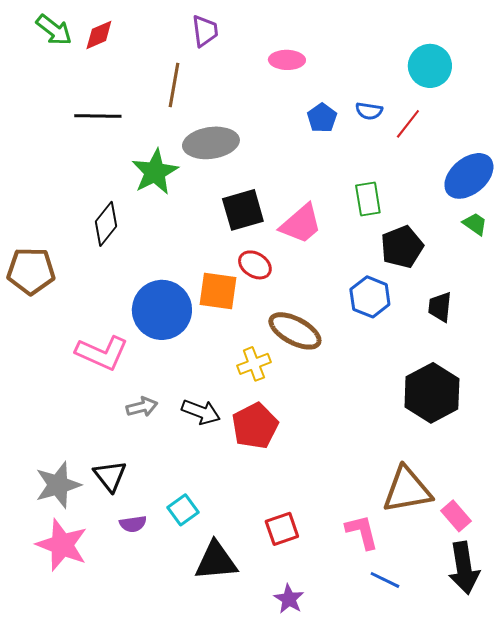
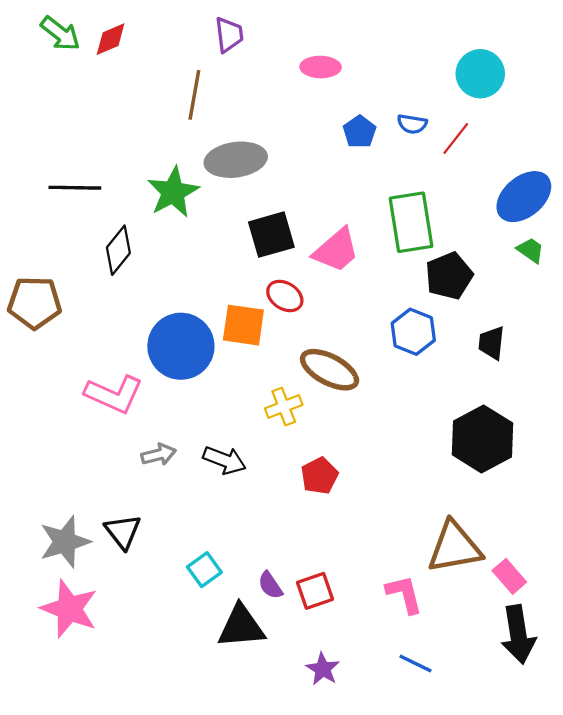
black line: (98, 116) -> (75, 188), moved
green rectangle: (368, 199) -> (411, 222), size x1.6
red pentagon: (255, 426) -> (319, 476), moved, size x0.7
purple semicircle: (133, 524) -> (270, 585), moved, turned 64
blue line: (385, 580) -> (415, 663), moved

